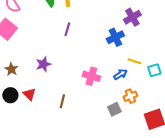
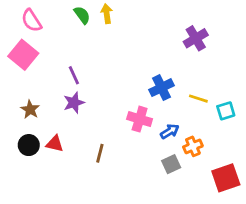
purple line: (67, 29) -> (74, 75), moved, turned -40
blue cross: (115, 37) -> (161, 88), moved
blue arrow: (120, 74) -> (170, 131), moved
red triangle: (29, 94) -> (55, 144), turned -32

